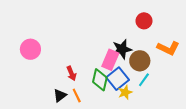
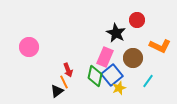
black star: (122, 49) -> (116, 33), moved, turned -30
cyan line: (144, 80) -> (148, 81), moved
orange line: (77, 95) -> (64, 82), moved

